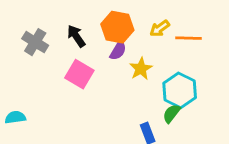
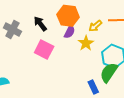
yellow arrow: (160, 28) -> (95, 26), moved
green semicircle: (172, 113) -> (109, 73), size x1.5

